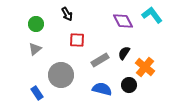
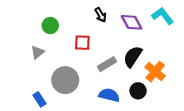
black arrow: (67, 14) -> (101, 15), moved
green circle: (36, 24) -> (50, 26), moved
black semicircle: (124, 53) -> (133, 57), size x1.5

